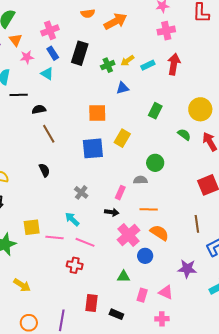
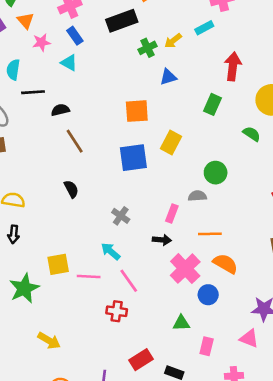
black rectangle: (80, 53) -> (122, 21), moved, turned 55
red arrow: (174, 64) -> (233, 66), moved
cyan rectangle: (148, 65) -> (204, 28), moved
pink line: (85, 242) -> (129, 281), turned 36
pink triangle: (166, 292) -> (249, 338), moved
red rectangle: (92, 303) -> (141, 360), turned 54

